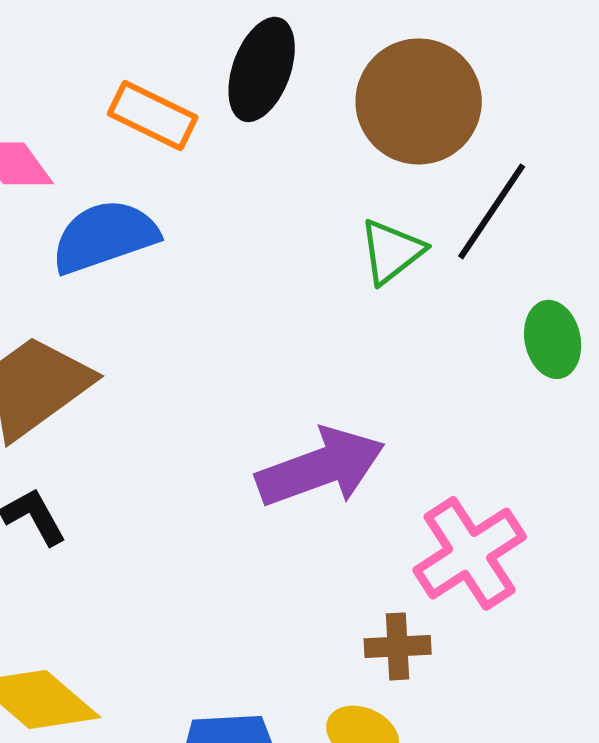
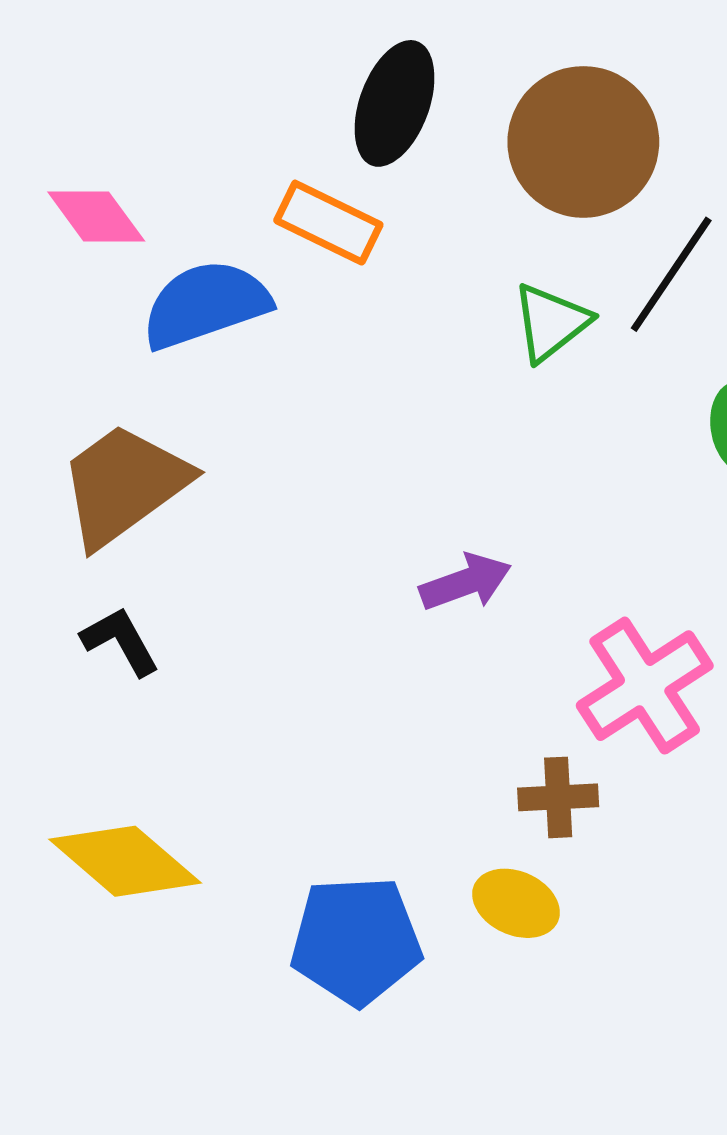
orange rectangle: (153, 115) -> (328, 223), moved
purple arrow: (321, 467) -> (465, 582), size x0.6

